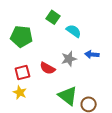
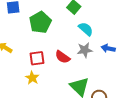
cyan semicircle: (74, 31) -> (86, 29), moved
green pentagon: (21, 36) -> (40, 22), turned 30

